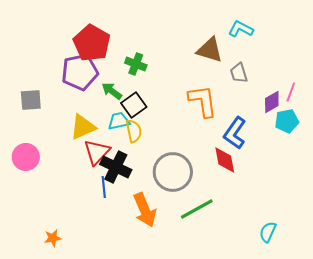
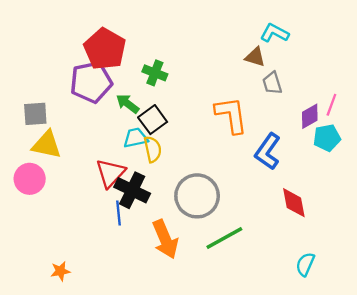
brown triangle: (210, 50) -> (255, 57), moved, size x0.7
yellow triangle: (83, 127) -> (47, 145), moved, turned 36
red diamond: (225, 160) -> (294, 203), moved

